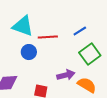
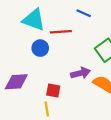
blue line: (80, 31) -> (84, 13), moved, turned 56

